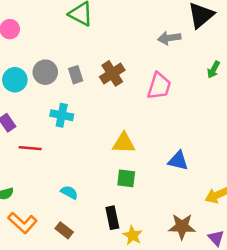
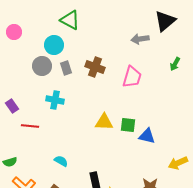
brown cross: (112, 73) -> (95, 67), turned -36
cyan circle: (15, 80) -> (54, 45), moved
green square: (126, 178) -> (128, 125), moved

